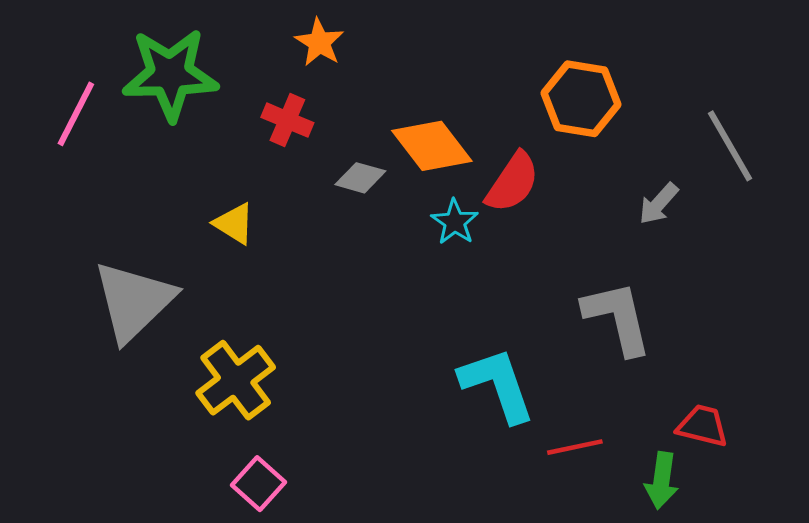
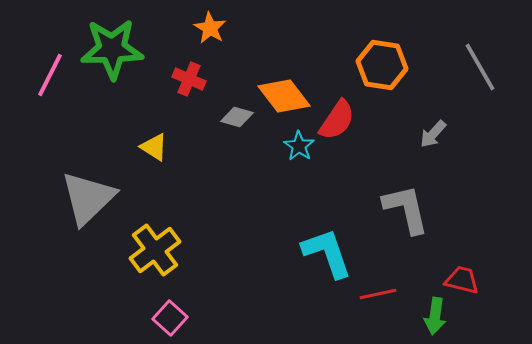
gray line: (730, 146) -> (480, 67), moved

